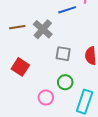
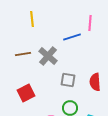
red square: (20, 67) -> (26, 93), turned 30

